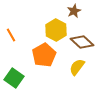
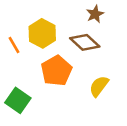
yellow hexagon: (56, 30) -> (42, 33), moved
brown diamond: (82, 42) -> (85, 42), moved

